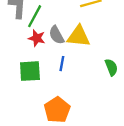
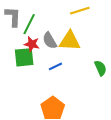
blue line: (62, 64) -> (55, 66), turned 56
green square: (30, 71) -> (24, 57), moved

